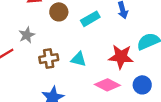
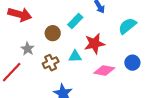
brown circle: (59, 12) -> (53, 33), moved
red star: (121, 57) -> (94, 44), moved

